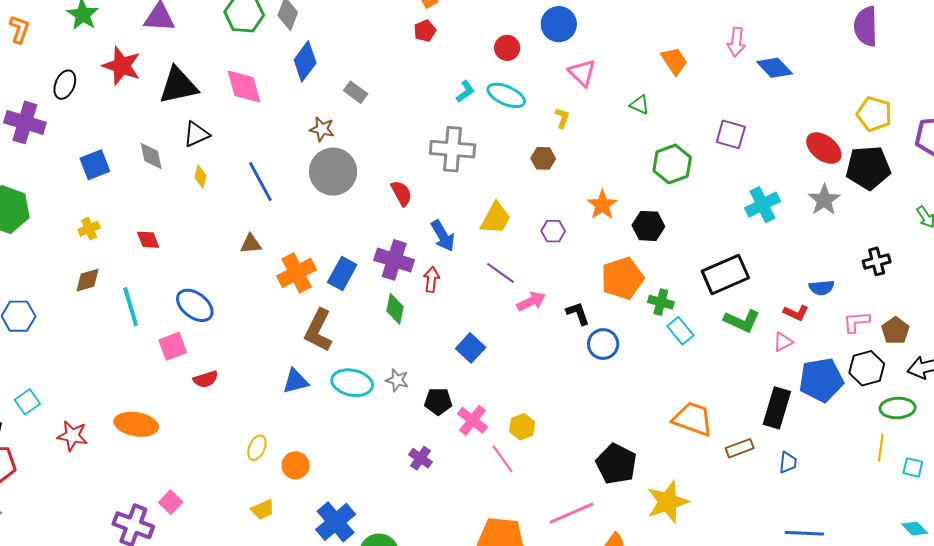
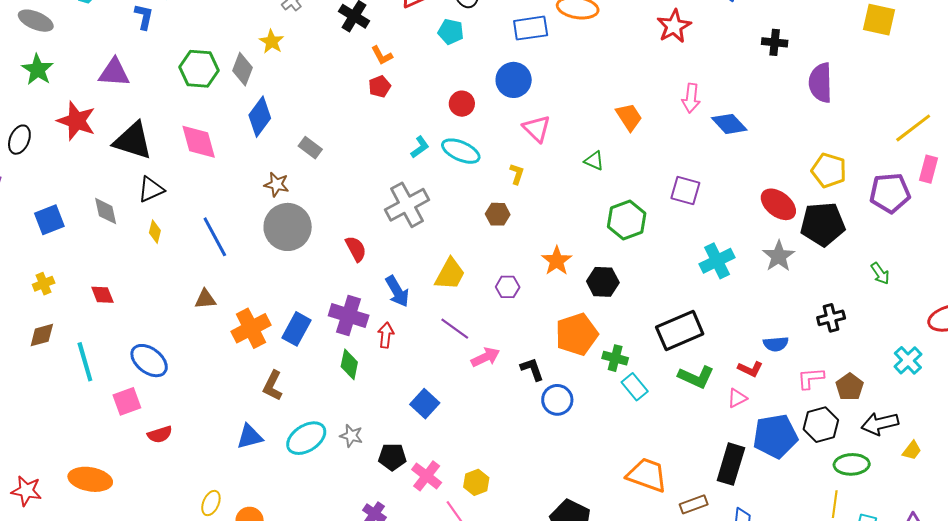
black triangle: (178, 86) -> (133, 141), turned 30
gray cross: (452, 149) -> (407, 205), turned -33
brown L-shape: (318, 330) -> (273, 386), size x0.7
cyan ellipse: (352, 383) -> (306, 438), turned -45

